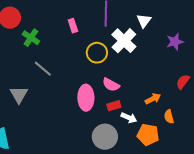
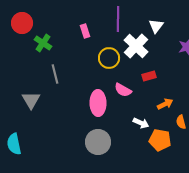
gray line: (43, 69) -> (55, 74), turned 36
red rectangle: (114, 106) -> (149, 76), moved
gray circle: (105, 137) -> (98, 142), moved

